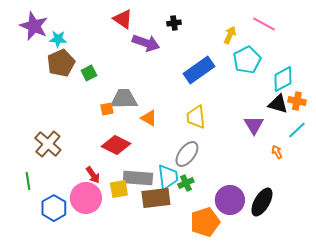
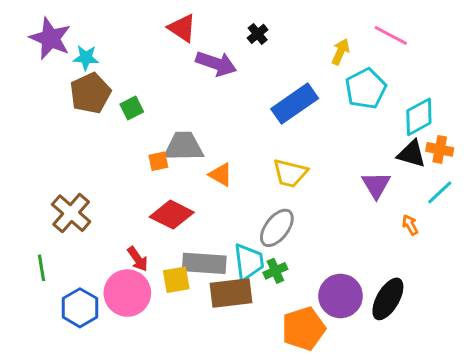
black cross: (174, 23) -> (258, 34), turned -32
yellow trapezoid: (196, 117) -> (290, 173), turned -70

